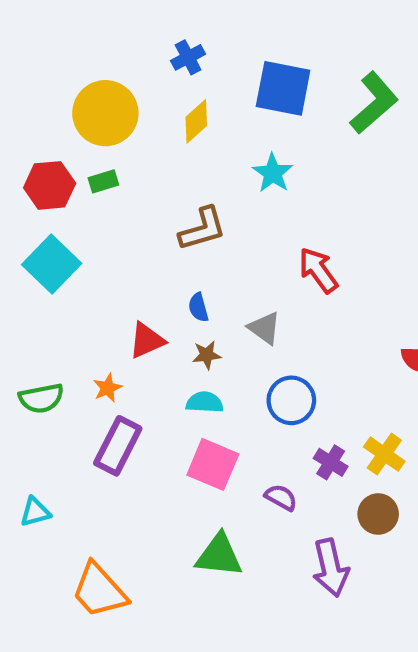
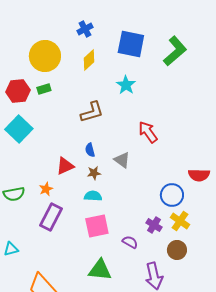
blue circle: (291, 400) -> (172, 195), moved
pink square: (213, 464) -> (97, 226), turned -35

